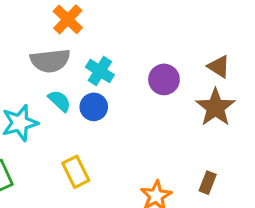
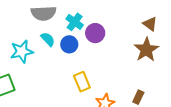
purple circle: (164, 79) -> (95, 33), moved
yellow rectangle: (76, 172) -> (82, 82), moved

